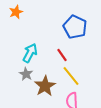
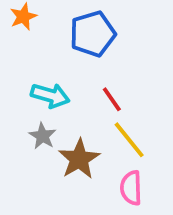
blue pentagon: (75, 27) -> (93, 34), moved, turned 30
cyan arrow: (30, 53) -> (50, 96), turned 78

